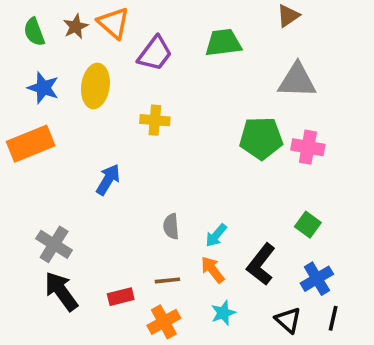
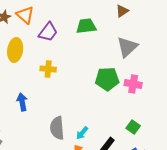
gray triangle: (297, 81) -> (127, 47), turned -45
blue arrow: (108, 180) -> (22, 102), turned -42
gray semicircle: (171, 226) -> (57, 128), size x1.6

